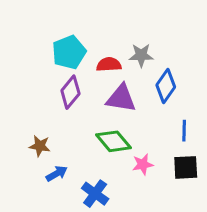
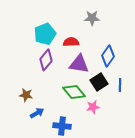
gray star: (141, 55) -> (92, 18), moved
black square: (186, 167) -> (99, 82), moved, turned -30
blue cross: (95, 194) -> (62, 126), turned -30

